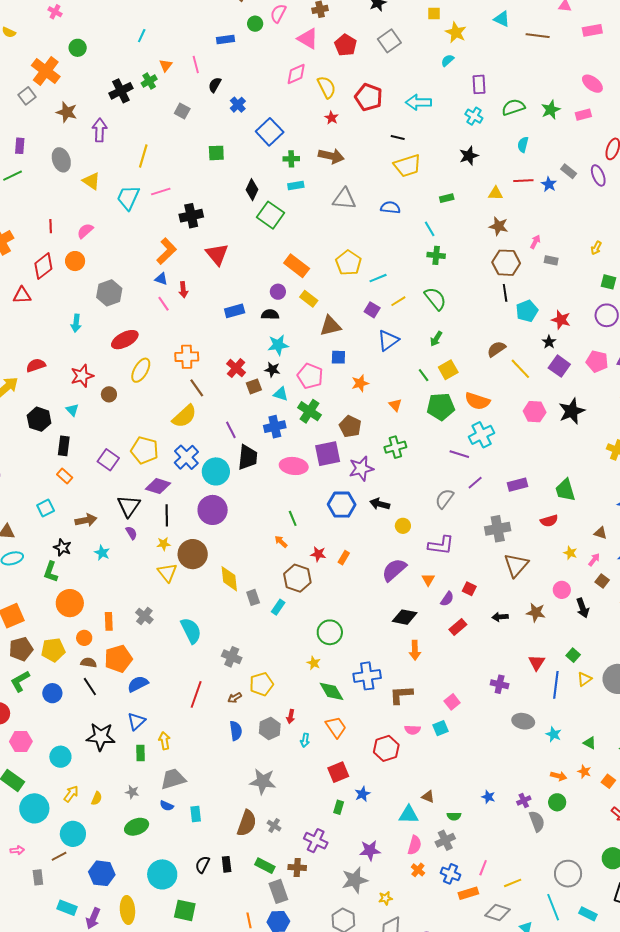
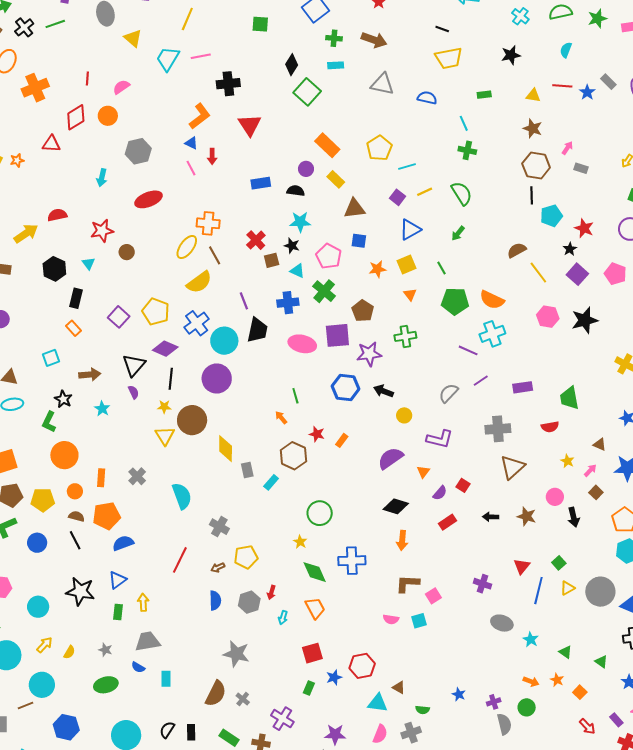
yellow ellipse: (141, 370) -> (187, 247), moved
yellow square: (448, 370) -> (407, 264), moved
brown L-shape: (401, 695) -> (407, 584), moved
red hexagon: (386, 748) -> (362, 666), moved

